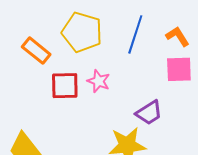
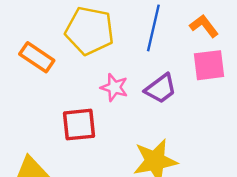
red square: (65, 86) -> (79, 125), moved
purple trapezoid: (149, 113) -> (161, 89), moved

